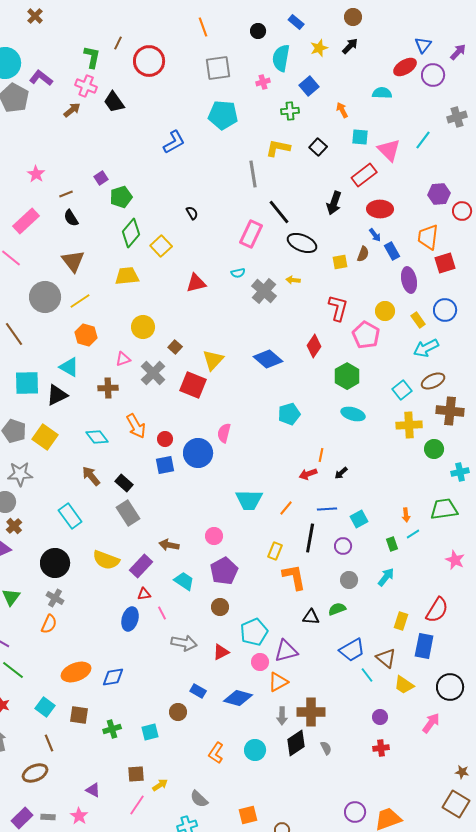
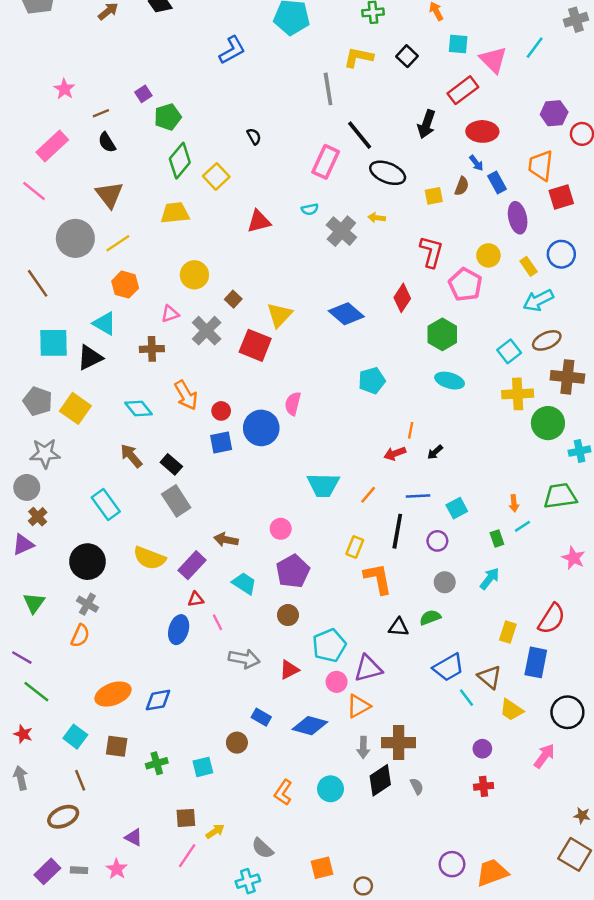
green circle: (434, 449) -> (548, 423), size x1.4

